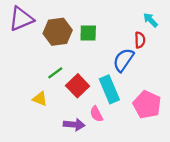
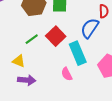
red square: (78, 86) -> (56, 36), moved
purple arrow: (74, 125) -> (27, 80), moved

